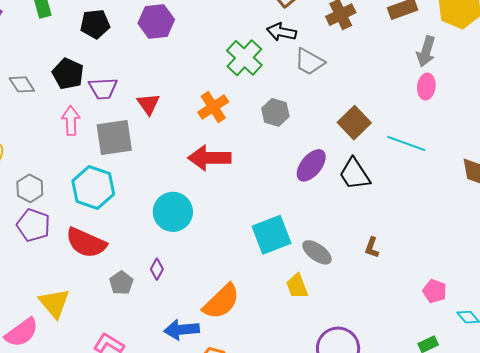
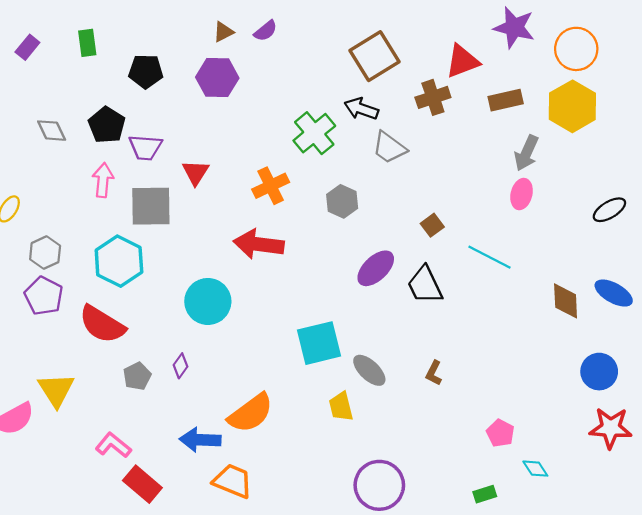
brown square: (354, 123) -> (432, 225), size x0.6

